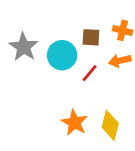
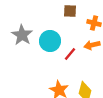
brown square: (91, 37) -> (70, 11), moved

